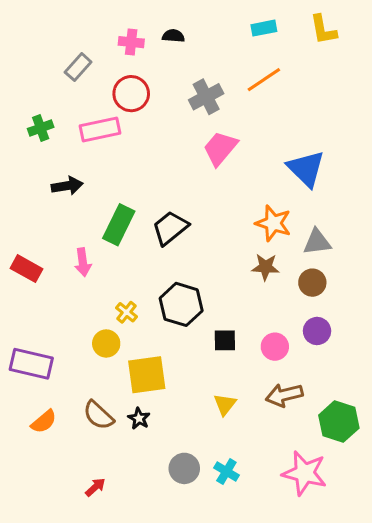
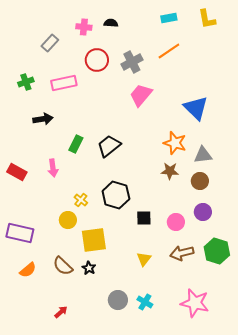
red circle: (131, 94) -> (97, 60), moved
green rectangle: (119, 225) -> (76, 144), size x0.7
green hexagon: (339, 422) -> (217, 251), moved

